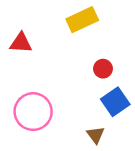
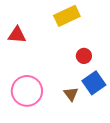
brown triangle: (96, 135) -> (71, 94), moved

